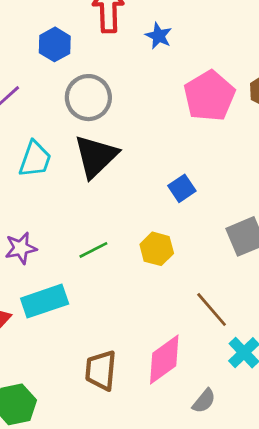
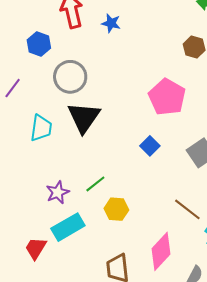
pink pentagon: (209, 96) -> (167, 97), moved
blue square: (182, 188) -> (150, 146), moved
purple star: (21, 248) -> (58, 192), moved
yellow hexagon: (157, 249) -> (116, 209), moved

